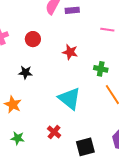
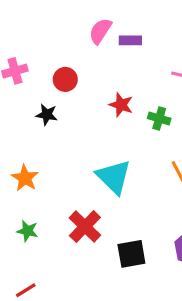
green cross: (101, 69) -> (159, 118), moved
black star: (25, 72) -> (47, 115), moved
red cross: (54, 132) -> (85, 227), size x1.5

